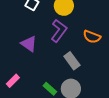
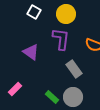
purple L-shape: (59, 31) -> (61, 39), turned -30

